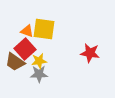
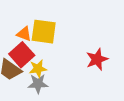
red star: (90, 53) -> (97, 59), turned -30

